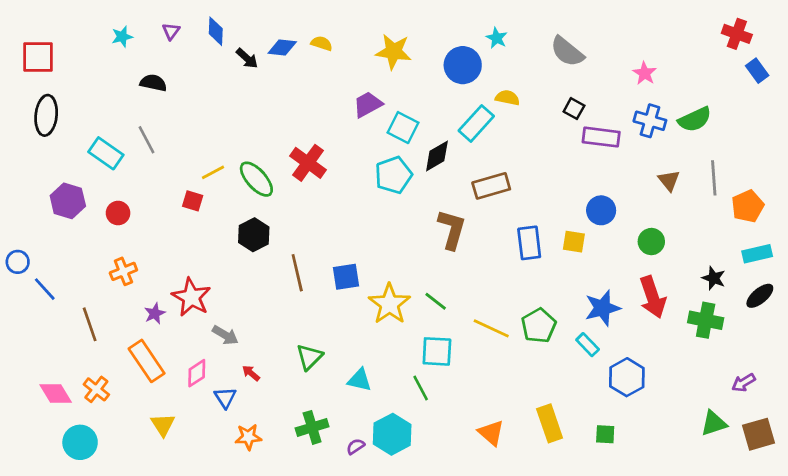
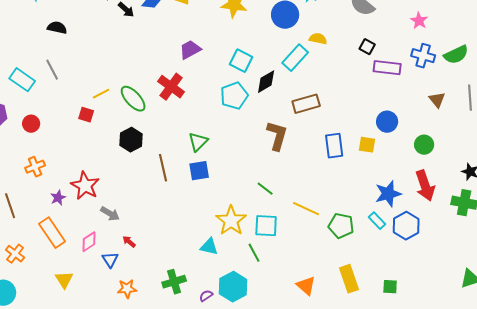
purple trapezoid: (368, 104) -> (190, 50), moved
yellow star: (389, 304) -> (231, 221), moved
green pentagon: (539, 326) -> (341, 226), moved, turned -30
green triangle: (309, 357) -> (198, 142), moved
blue hexagon: (627, 377) -> (406, 226), moved

